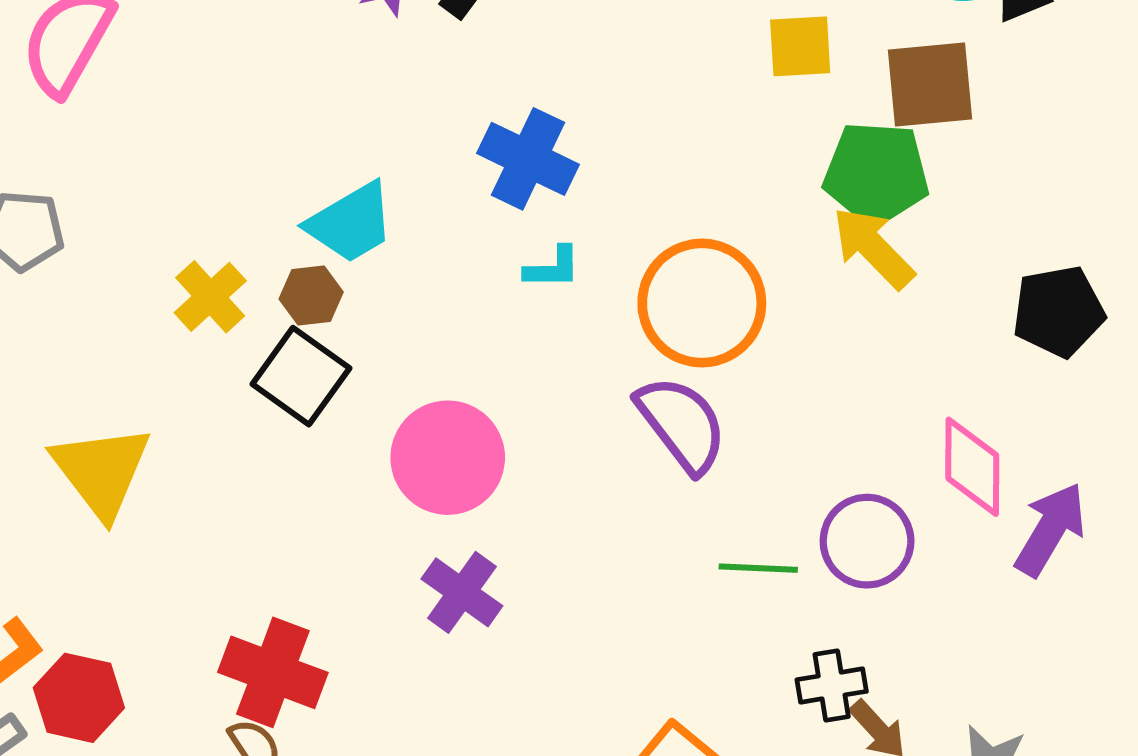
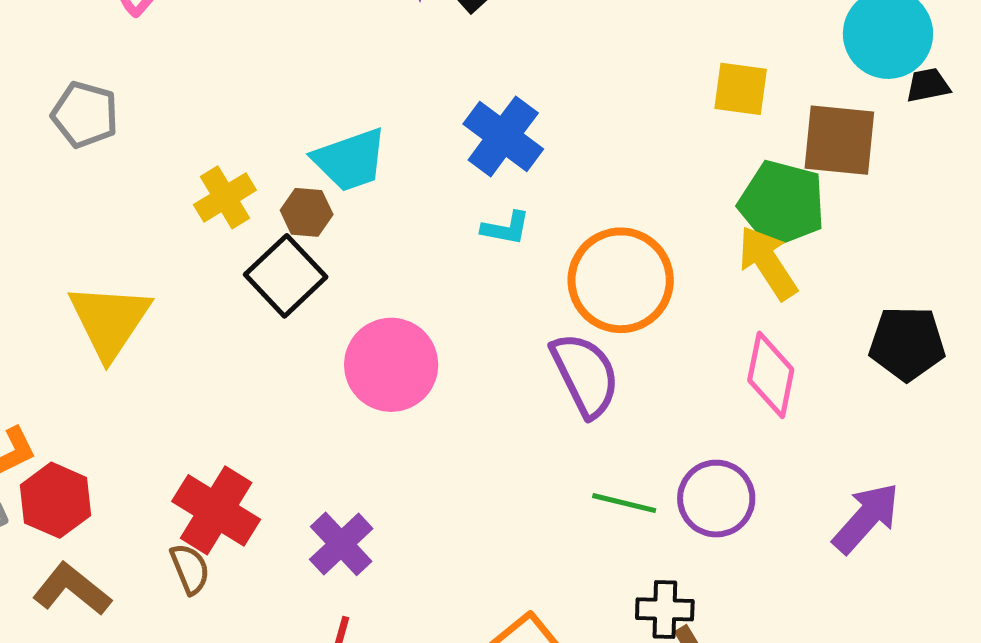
pink diamond: (972, 467) -> (771, 375), moved
purple cross: (462, 592) -> (341, 544), moved

